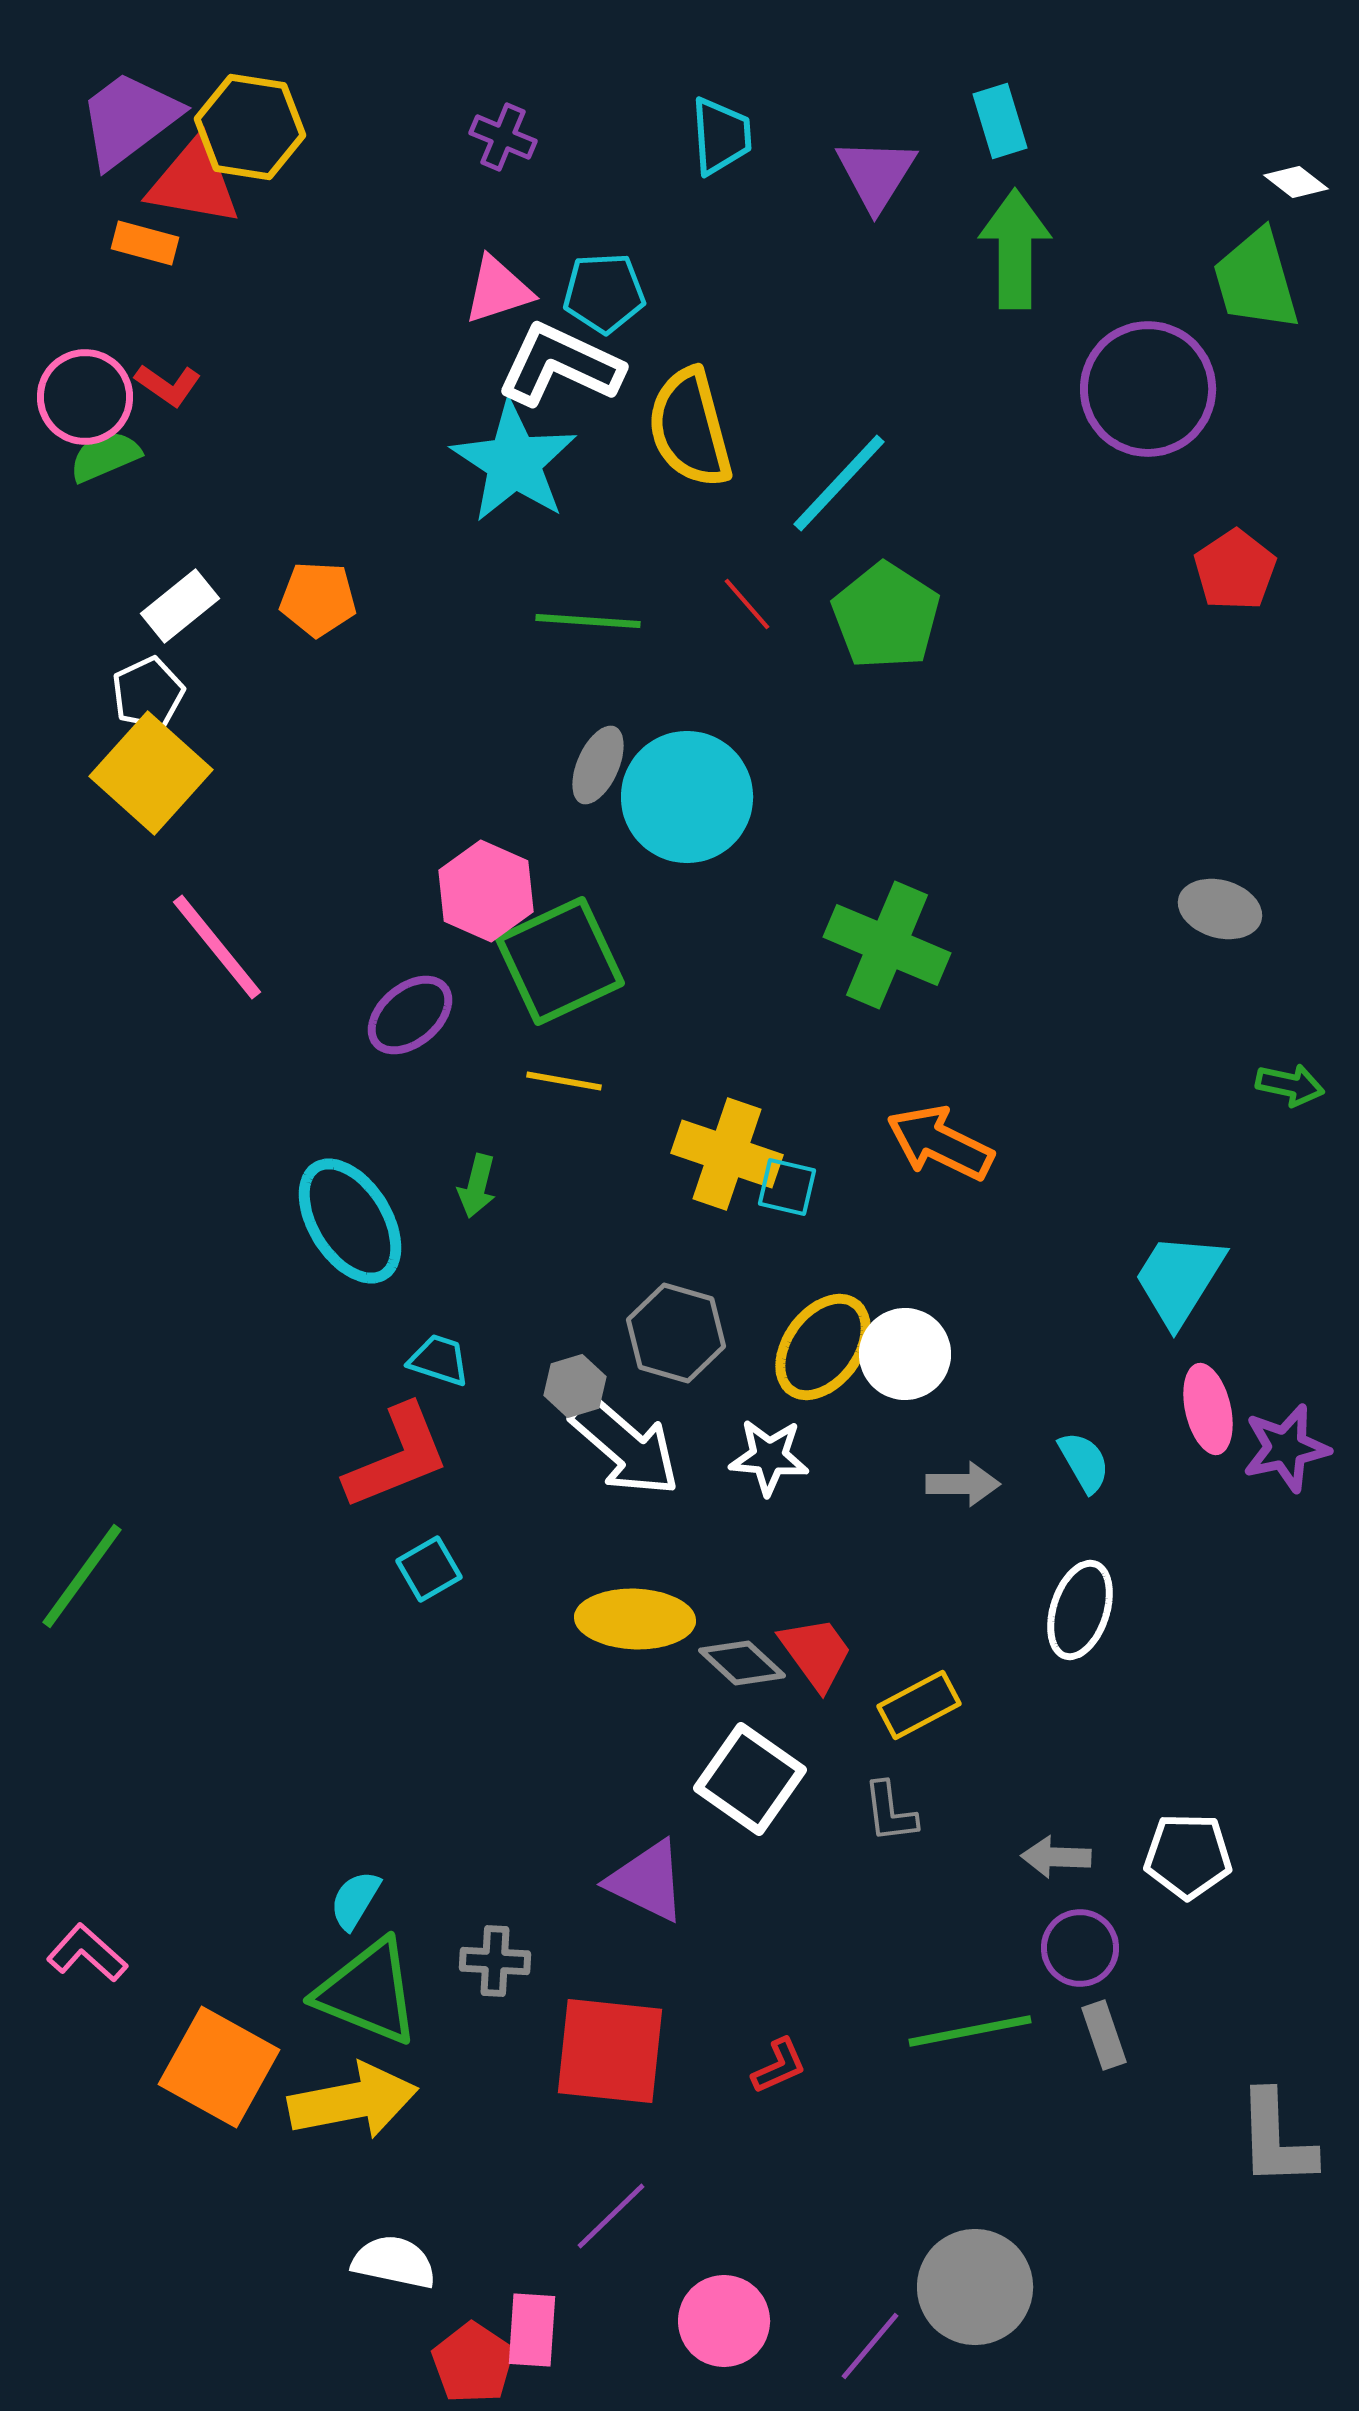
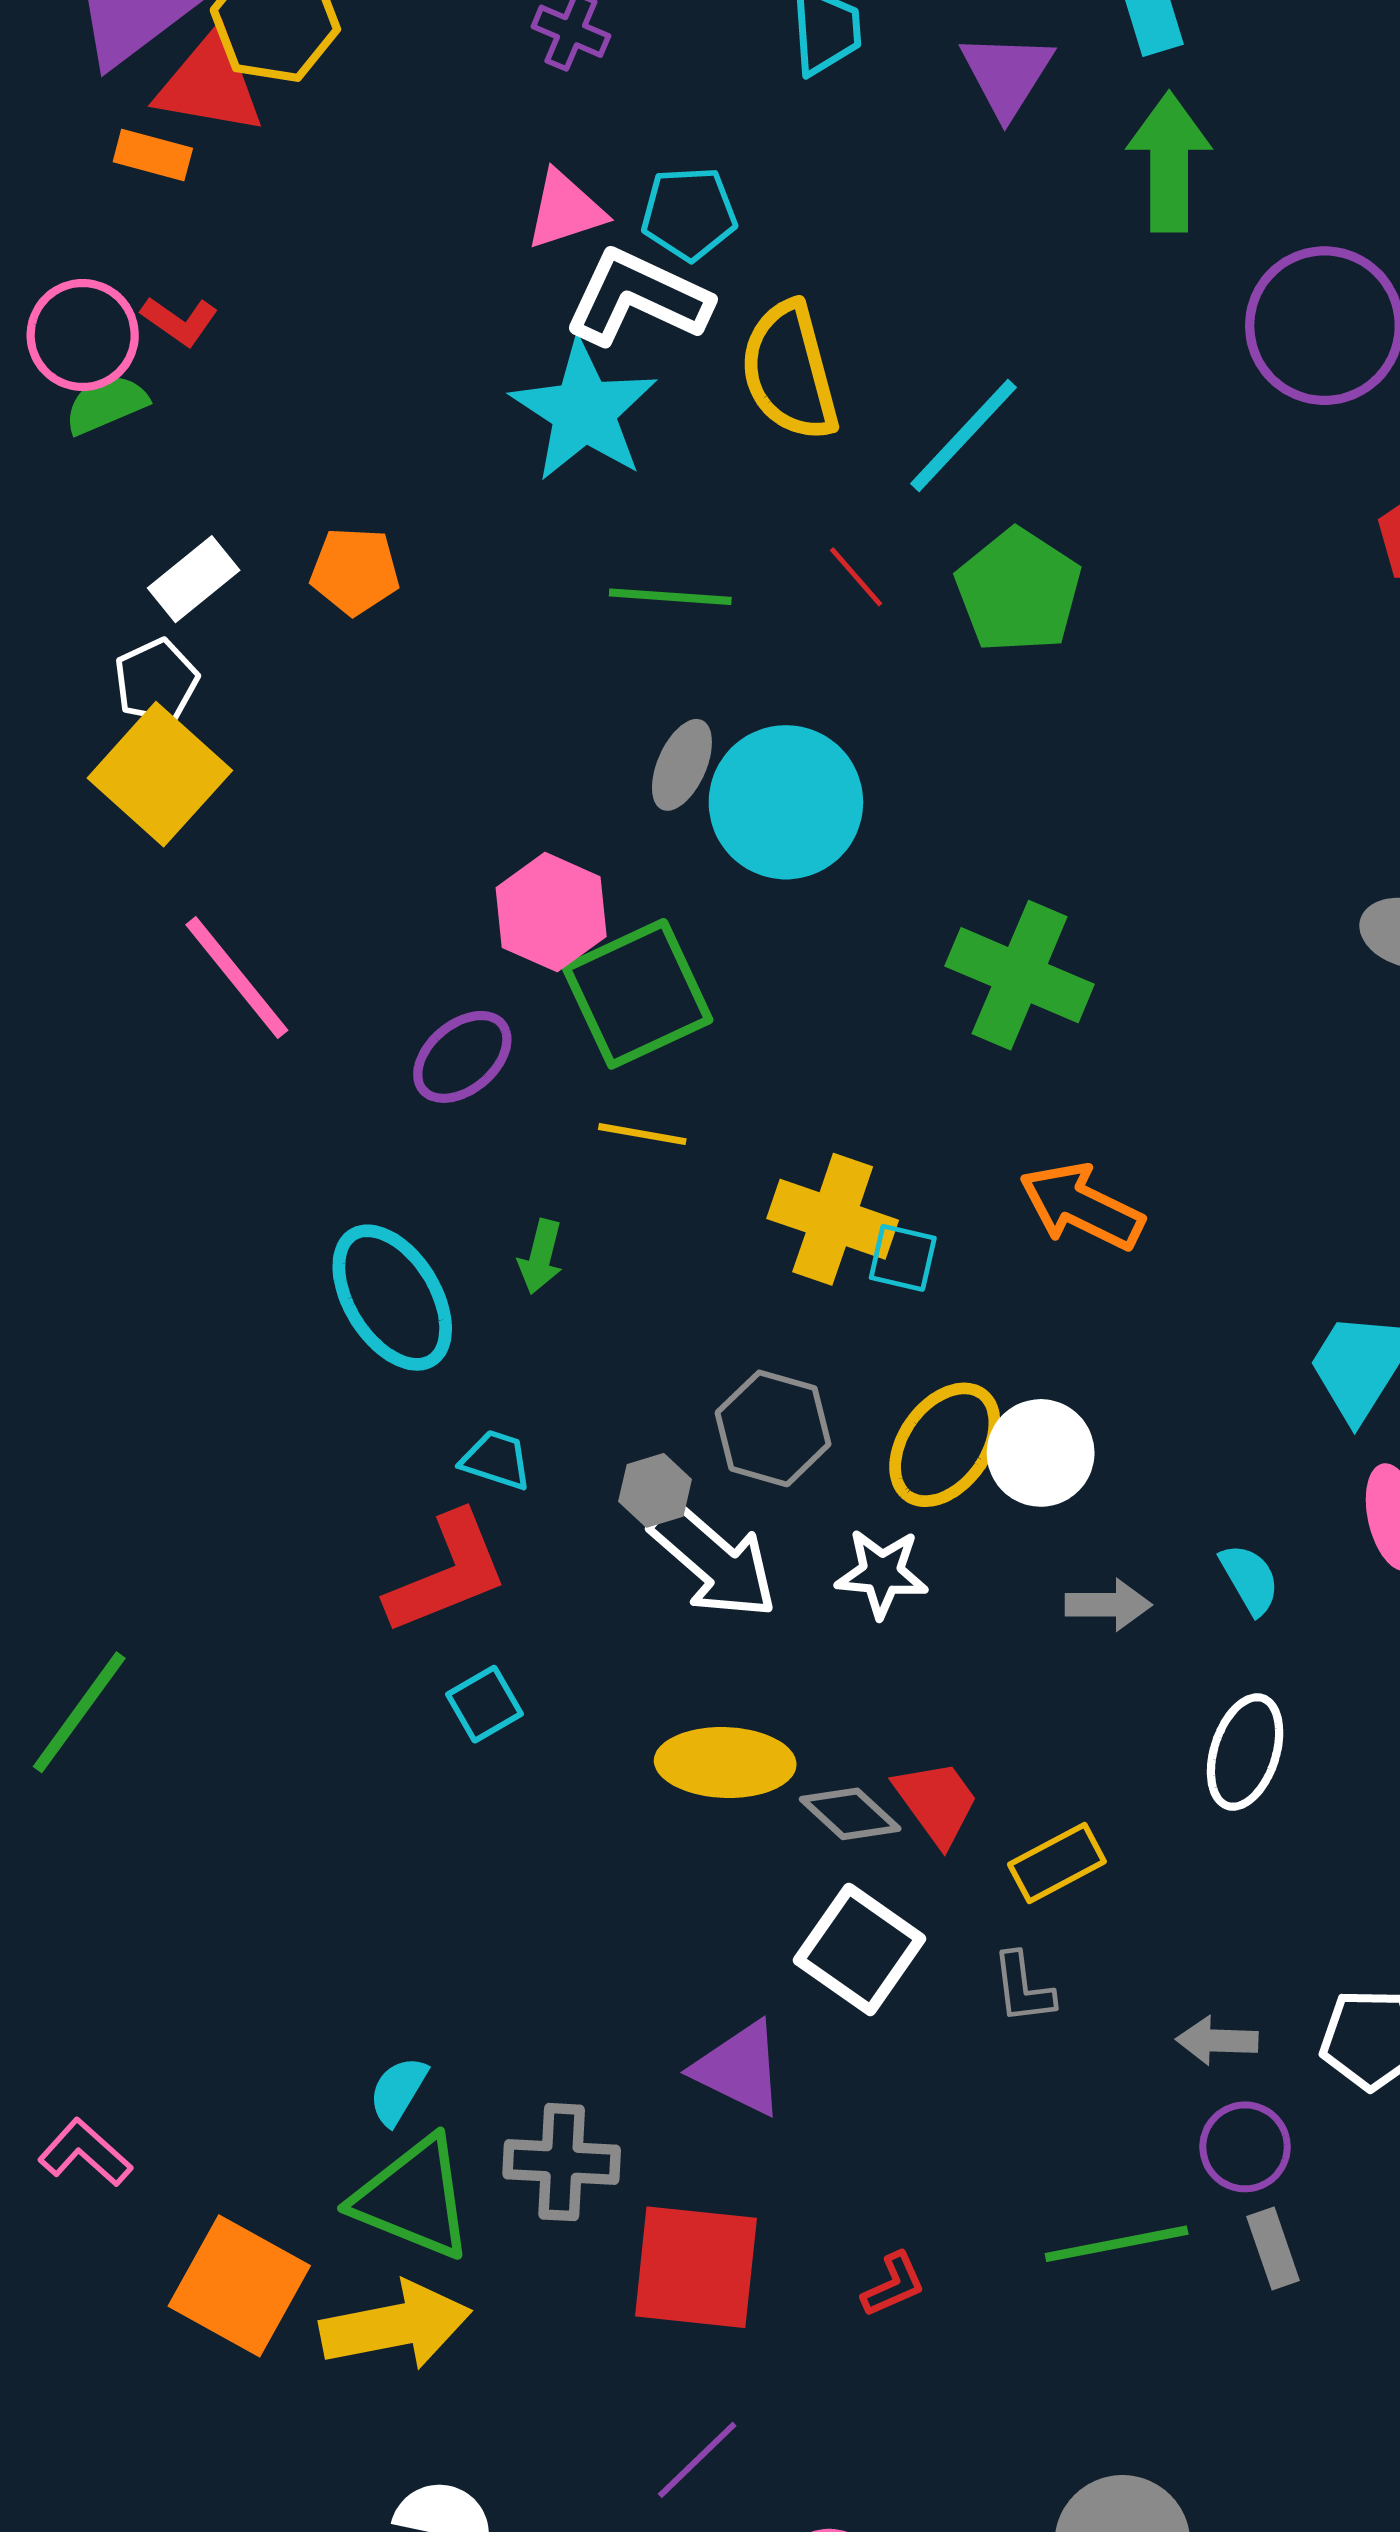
gray cross: (495, 1961) -> (562, 2162), size x1.4

